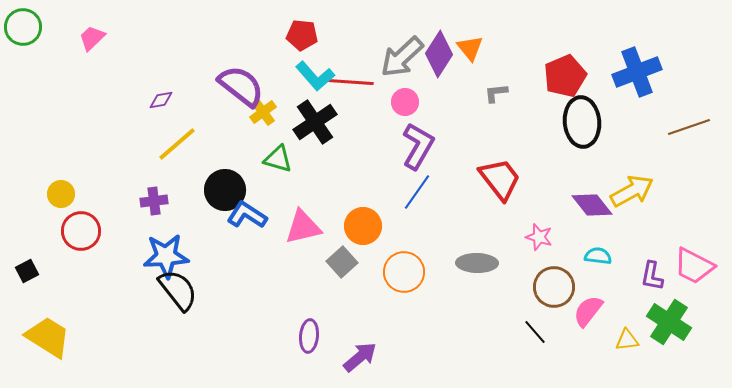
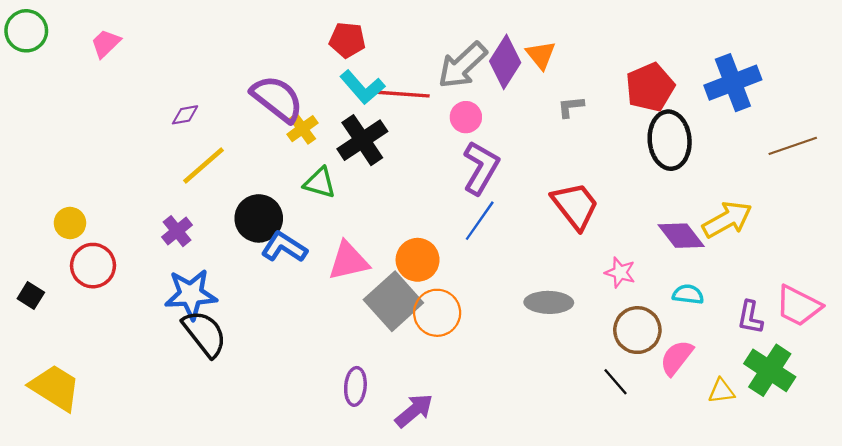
purple cross: (154, 201) -> (177, 231), turned -32
gray square: (342, 262) -> (393, 301), size x1.6
black square: (27, 271) -> (31, 296), moved, turned -30
orange circle: (404, 272) -> (437, 313), moved

